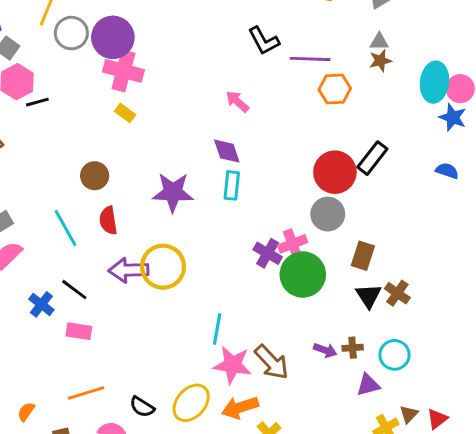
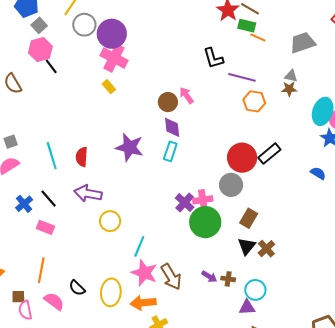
black line: (37, 102) -> (51, 66), turned 56
brown circle: (95, 176) -> (168, 102), moved
yellow circle: (163, 267) -> (110, 221), moved, size x0.7
purple triangle: (368, 385) -> (247, 307), moved
orange line: (86, 393) -> (41, 270), turned -75
yellow ellipse: (191, 403) -> (111, 292), turned -48

